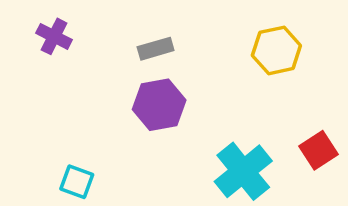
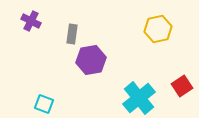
gray rectangle: (156, 49) -> (72, 34), moved, turned -66

